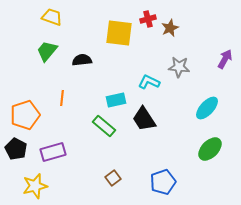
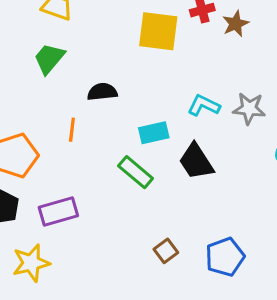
black semicircle: (82, 60) -> (102, 92), moved
gray star: (179, 67) -> (249, 109), moved
brown square: (113, 178) -> (166, 251), moved

